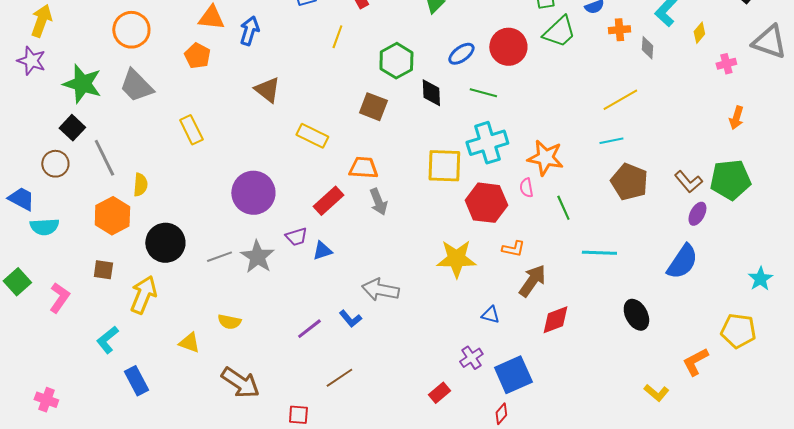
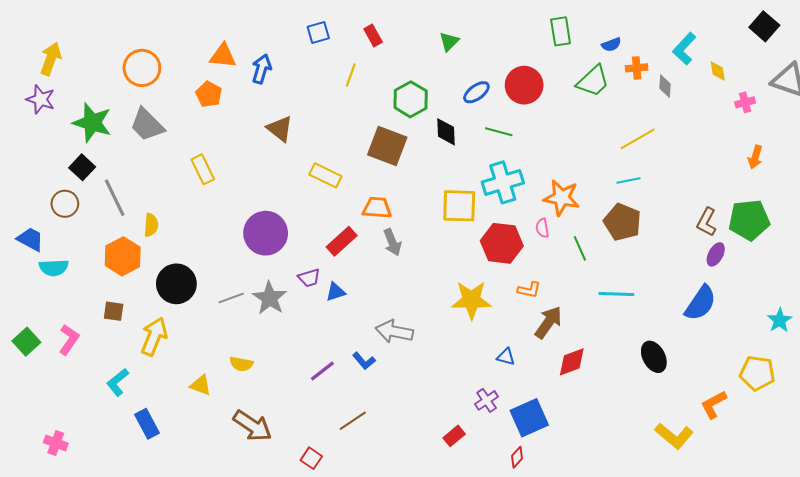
green trapezoid: (559, 32) -> (593, 81), moved
yellow diamond: (699, 33) -> (718, 71), turned -50
brown square: (373, 107) -> (387, 146), size x1.4
brown pentagon: (629, 182) -> (622, 222), moved
brown L-shape: (688, 182) -> (707, 222), turned 68
green square: (17, 282) -> (26, 342), moved
yellow L-shape: (656, 393) -> (674, 436), size x1.5
red square: (298, 415) -> (311, 458), turned 30

